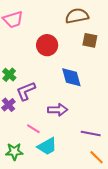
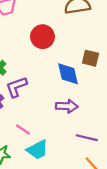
brown square: (90, 40) -> (91, 58), moved
purple arrow: (58, 110) -> (67, 106), moved

